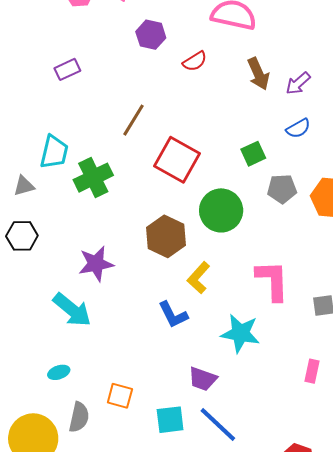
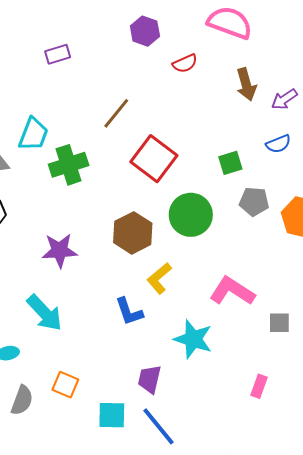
pink L-shape: (272, 280) -> (232, 291), turned -63
cyan arrow: (72, 310) -> (45, 313), moved
purple trapezoid: (203, 379) -> (150, 379), turned 76

